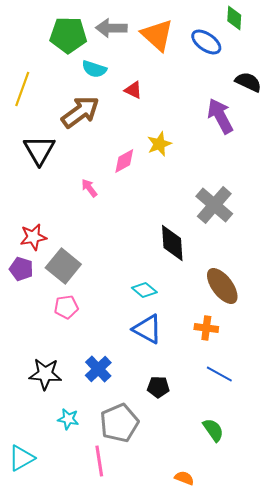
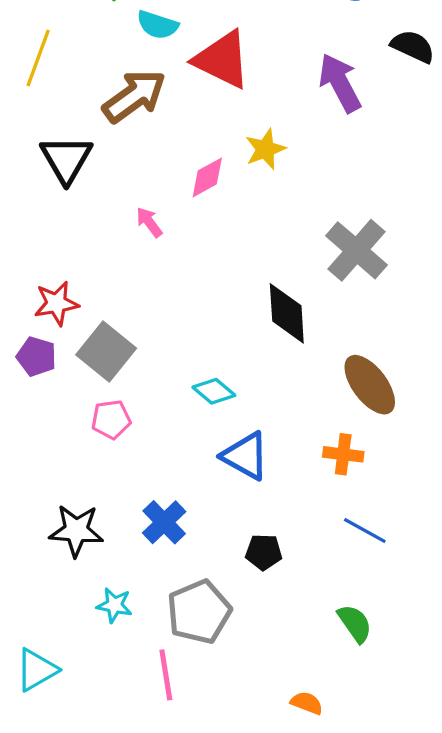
red triangle: (133, 90) -> (222, 60), size x2.0
purple arrow: (220, 116) -> (340, 83), moved
cyan diamond: (144, 290) -> (214, 391), moved

